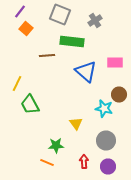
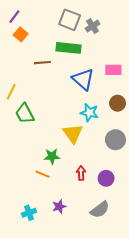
gray square: (60, 14) -> (70, 20), moved
cyan star: (104, 108) -> (89, 113), moved
yellow triangle: (76, 124) -> (73, 133), size x1.5
gray circle: (106, 140) -> (115, 140), moved

